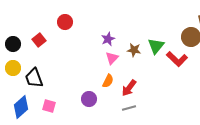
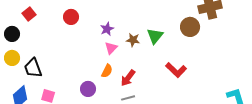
red circle: (65, 22) -> (71, 17), moved
red square: (39, 40) -> (29, 14), moved
red L-shape: (177, 59) -> (176, 70), moved

